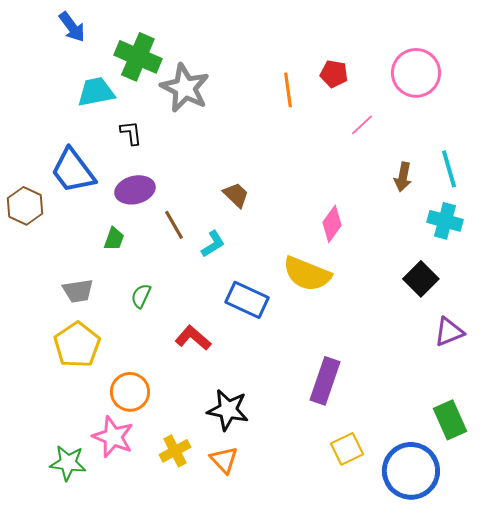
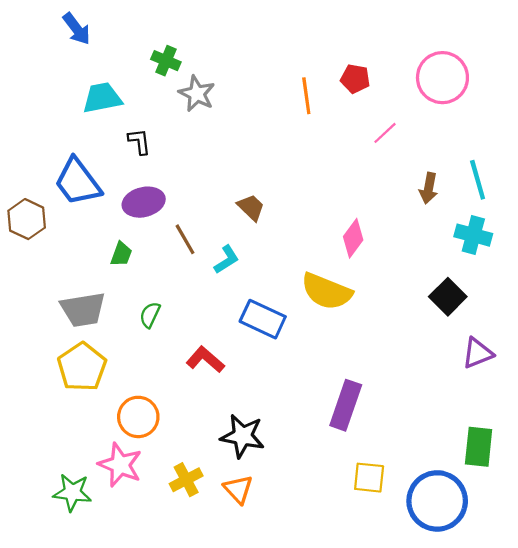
green cross: (138, 57) -> (166, 61), moved, size x0.6
gray star: (185, 88) -> (197, 94), size x0.7
gray trapezoid: (78, 291) -> (83, 310), size x1.4
green rectangle: (450, 420) -> (479, 447), turned 30
yellow square: (347, 449) -> (369, 478), turned 32

